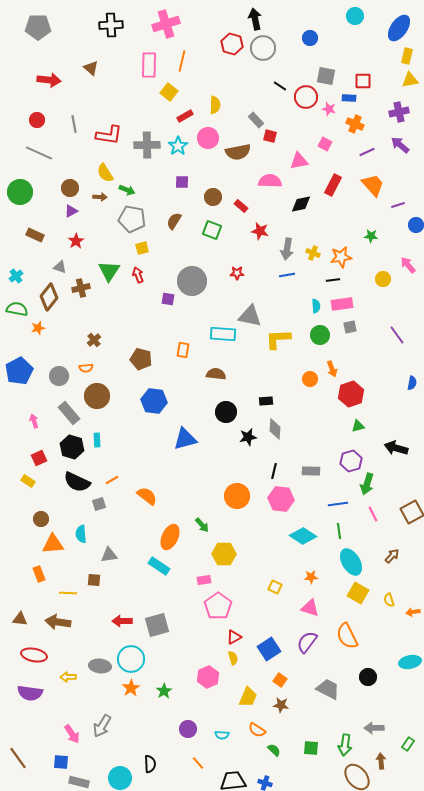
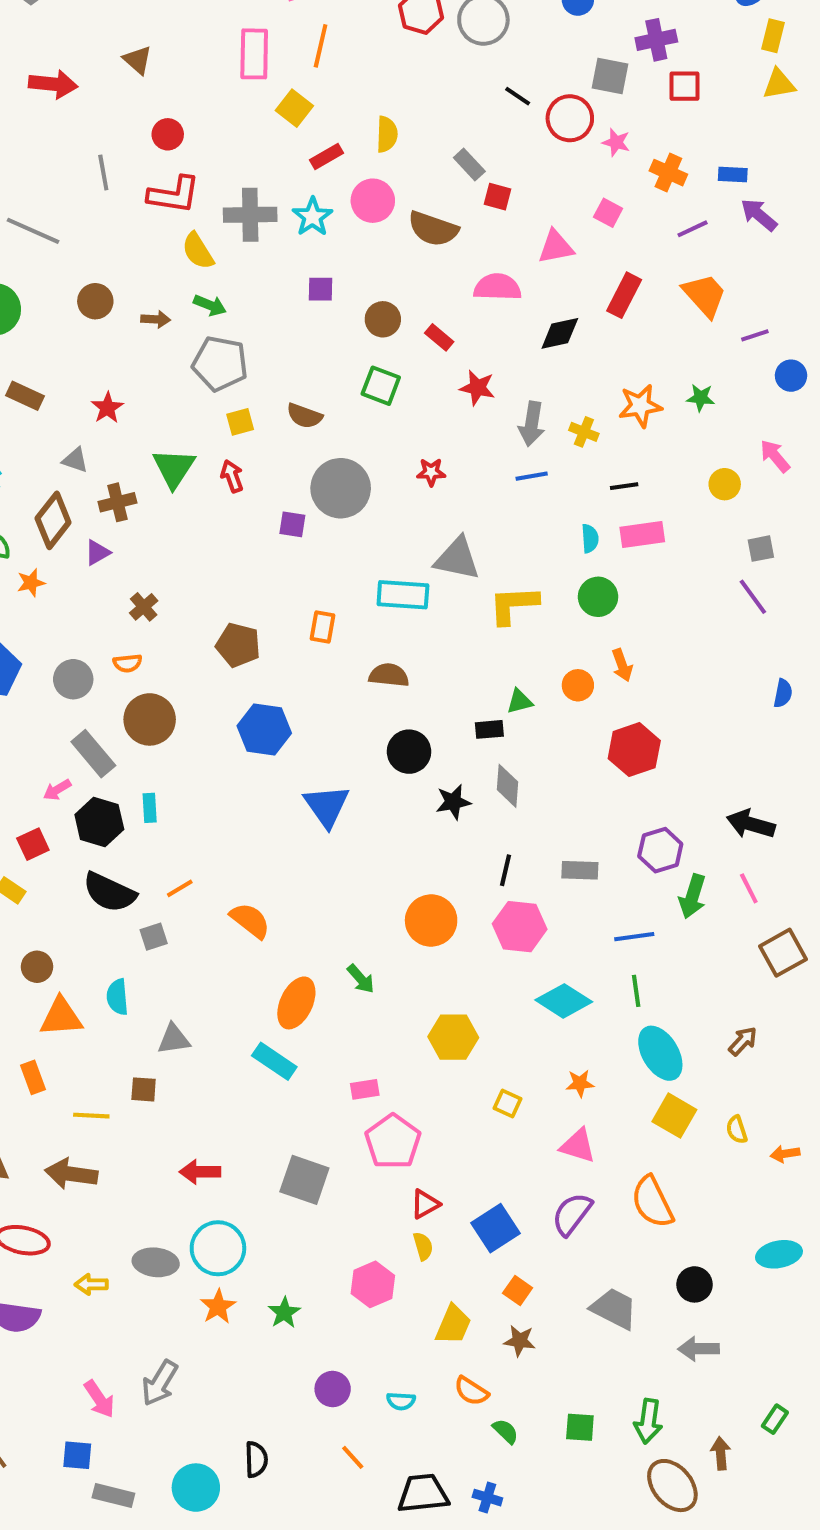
blue rectangle: (349, 98) -> (733, 175), moved
purple cross: (399, 112) -> (656, 40), moved
red circle: (37, 120) -> (168, 134), moved
brown semicircle: (238, 152) -> (433, 229), turned 30
yellow semicircle: (105, 173) -> (198, 251), moved
purple triangle: (71, 211) -> (97, 553), moved
brown semicircle: (174, 221) -> (304, 416), moved, turned -102
orange star: (341, 257) -> (640, 406), moved
gray square: (350, 327) -> (761, 549), moved
red hexagon: (351, 394) -> (634, 750), moved
pink arrow: (34, 421) -> (57, 790), moved, turned -104
green triangle: (358, 426) -> (520, 701), moved
blue triangle: (185, 439) -> (327, 806), turned -50
pink line: (373, 514) -> (749, 888), moved
yellow hexagon: (224, 554) -> (453, 1037), moved
gray square: (157, 625) -> (304, 1180), moved, turned 35
gray arrow: (374, 728) -> (699, 1349), moved

